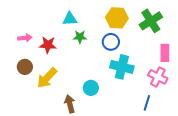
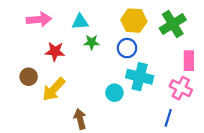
pink arrow: (25, 38) -> (39, 19), moved, size x1.5
cyan circle: (91, 88) -> (114, 93), moved

